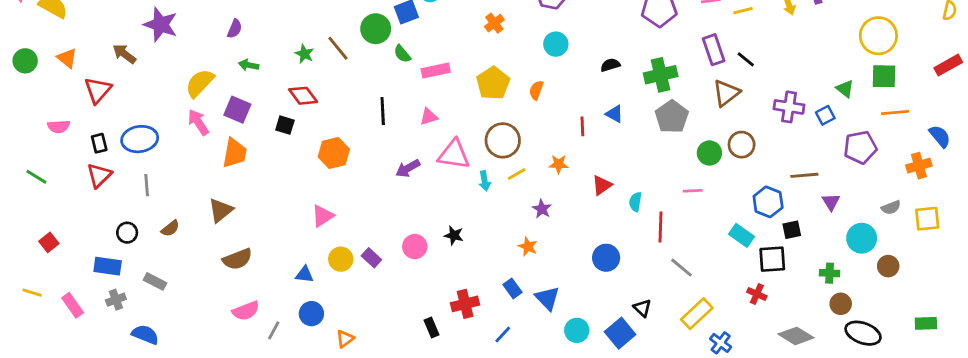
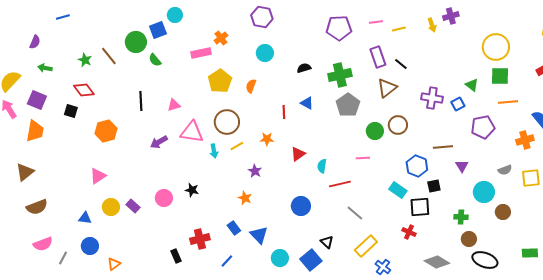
pink rectangle: (436, 71) -> (201, 53), moved
red line: (661, 227) -> (340, 184), turned 75

